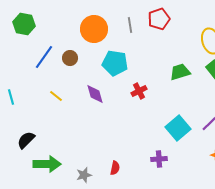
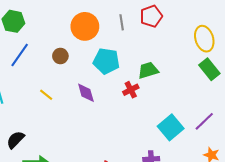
blue line: (44, 57) -> (20, 55), moved
green trapezoid: (180, 72) -> (148, 70), moved

